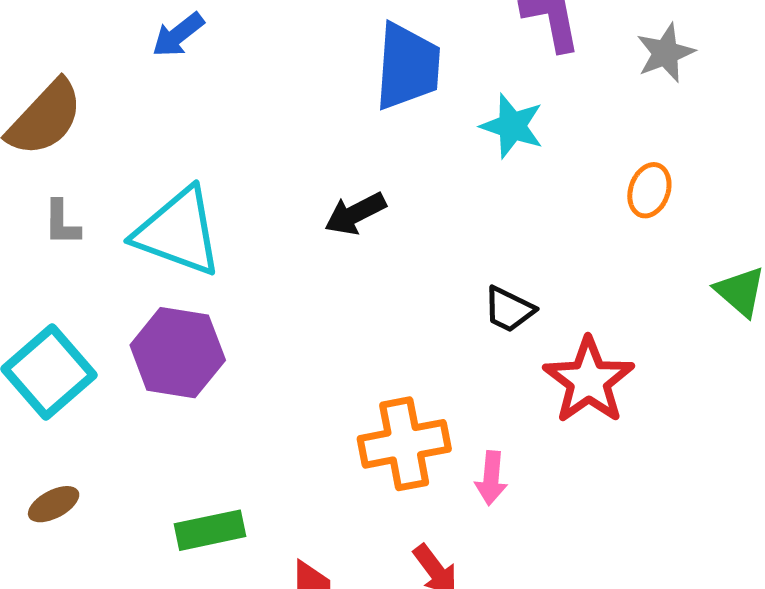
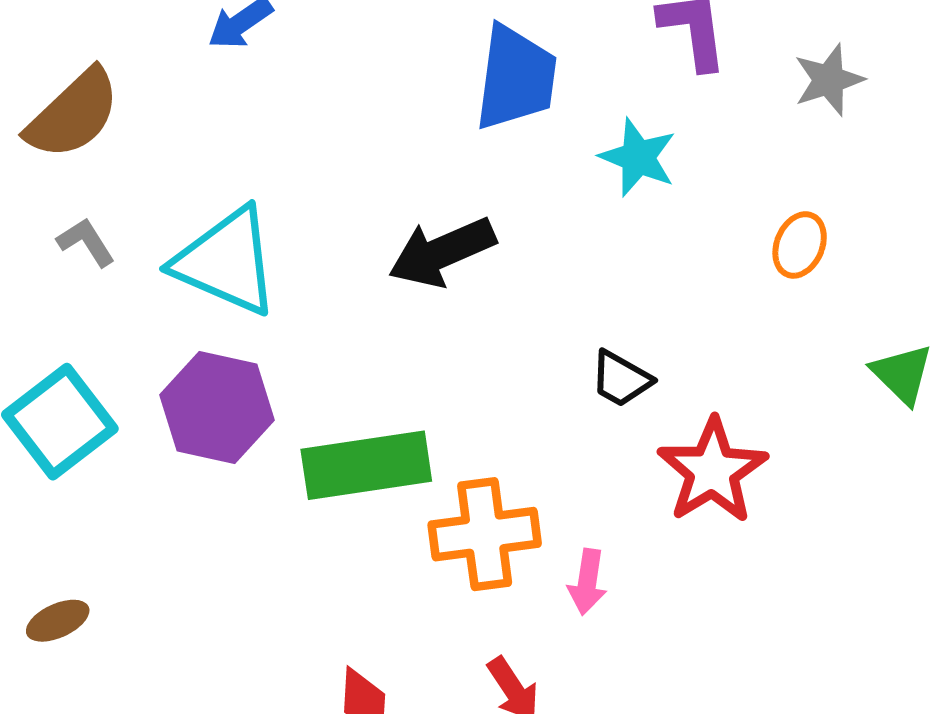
black arrow: (355, 214) -> (442, 252), size x1.4
gray L-shape: (62, 223) -> (86, 242), turned 144
brown ellipse: (54, 504) -> (58, 621), moved
green rectangle: (210, 530) -> (366, 465), moved, size x1.5

